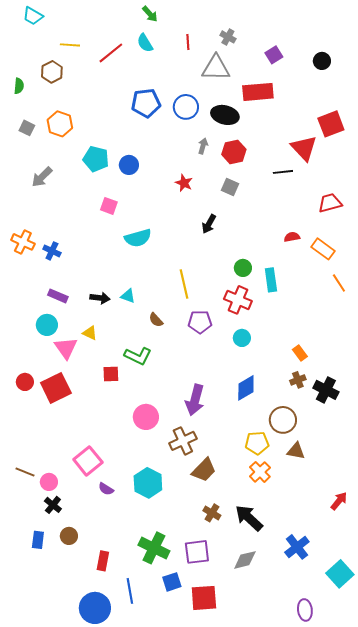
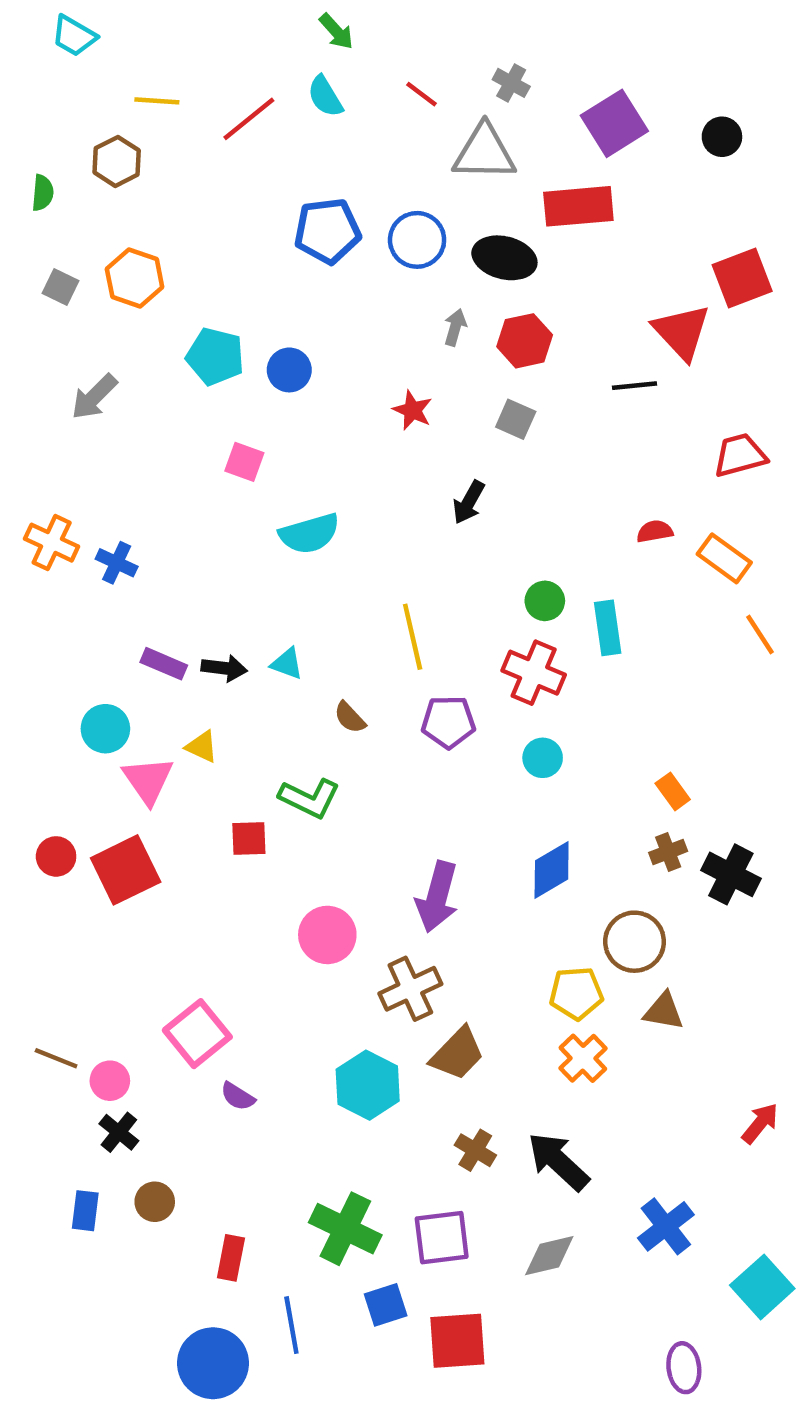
red line: (188, 42) -> (422, 94), turned -49
purple square: (274, 55) -> (614, 123), size x1.6
purple rectangle: (58, 296) -> (164, 664), moved
cyan hexagon: (148, 483) -> (368, 1085), moved

